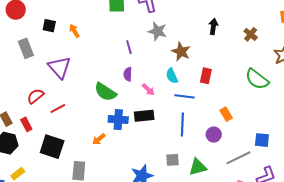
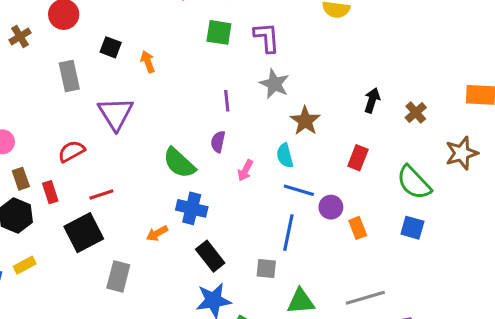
black arrow: (213, 26) -> (372, 100), moved
red rectangle: (206, 76) -> (358, 158), moved
pink arrow: (148, 90) -> (245, 170), turned 64
red line: (58, 108) -> (101, 194), moved
black rectangle: (144, 116) -> (210, 256), moved, turned 48
purple circle: (214, 135) -> (331, 207), moved
blue square: (262, 140) -> (412, 228), moved
black square: (52, 147) -> (84, 233), turned 35
gray square: (172, 160) -> (266, 269), moved

